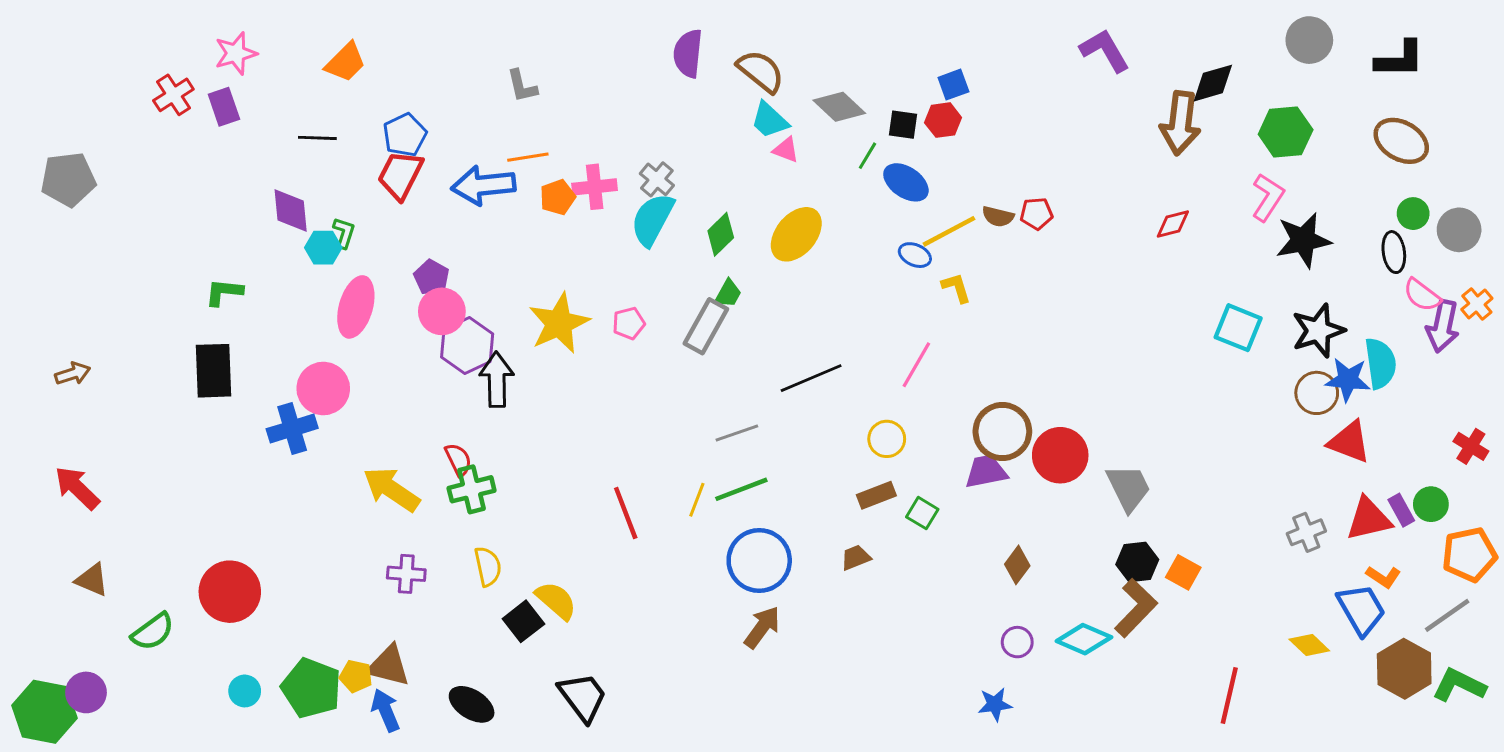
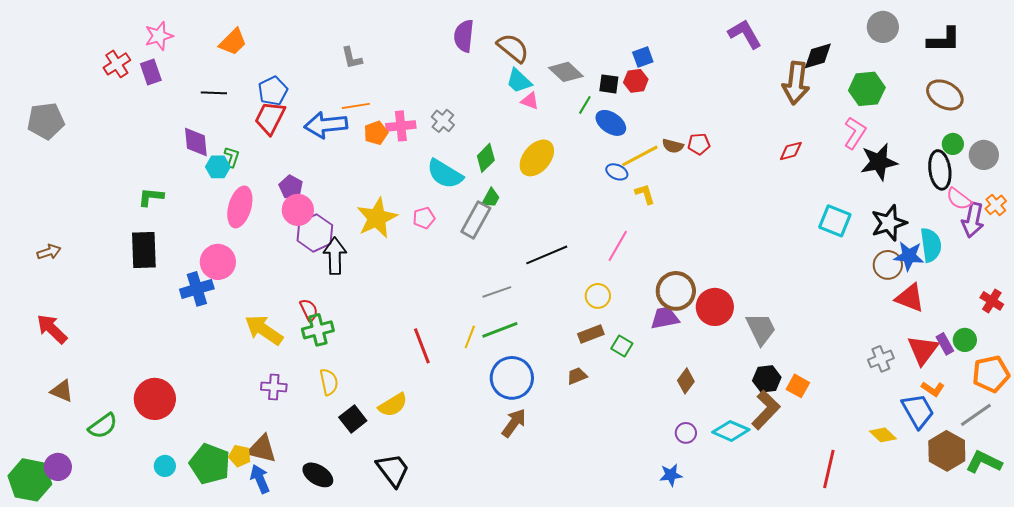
cyan semicircle: (652, 219) -> (445, 174), moved, turned -87
black ellipse: (1394, 252) -> (940, 170), size x1.4
red triangle: (1369, 519) -> (923, 350), turned -40
yellow semicircle: (556, 601) -> (393, 405), moved, turned 108

